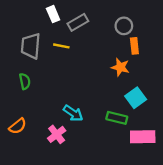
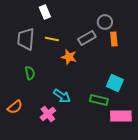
gray rectangle: (78, 22) -> (87, 38), moved
orange star: (120, 67) -> (69, 57), moved
green semicircle: (25, 81) -> (30, 73), moved
cyan square: (136, 98) -> (115, 83), turned -30

